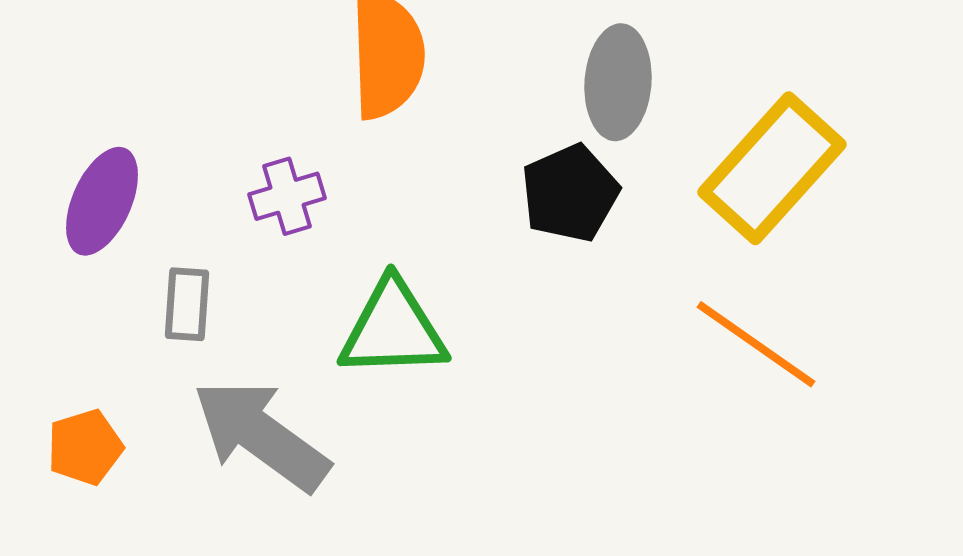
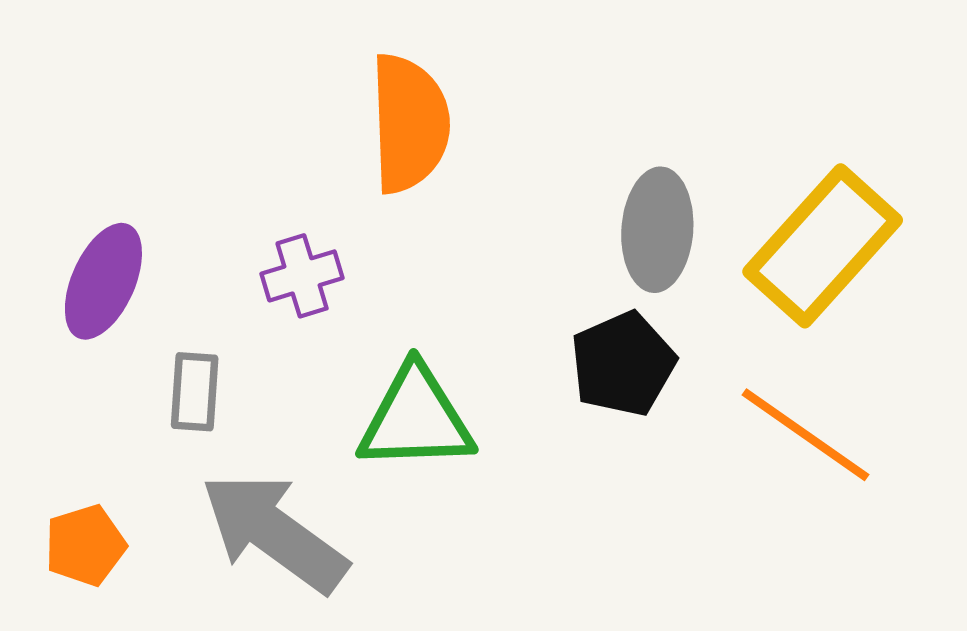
gray ellipse: (618, 82) -> (657, 230), moved
black pentagon: (570, 193) -> (623, 364), moved

